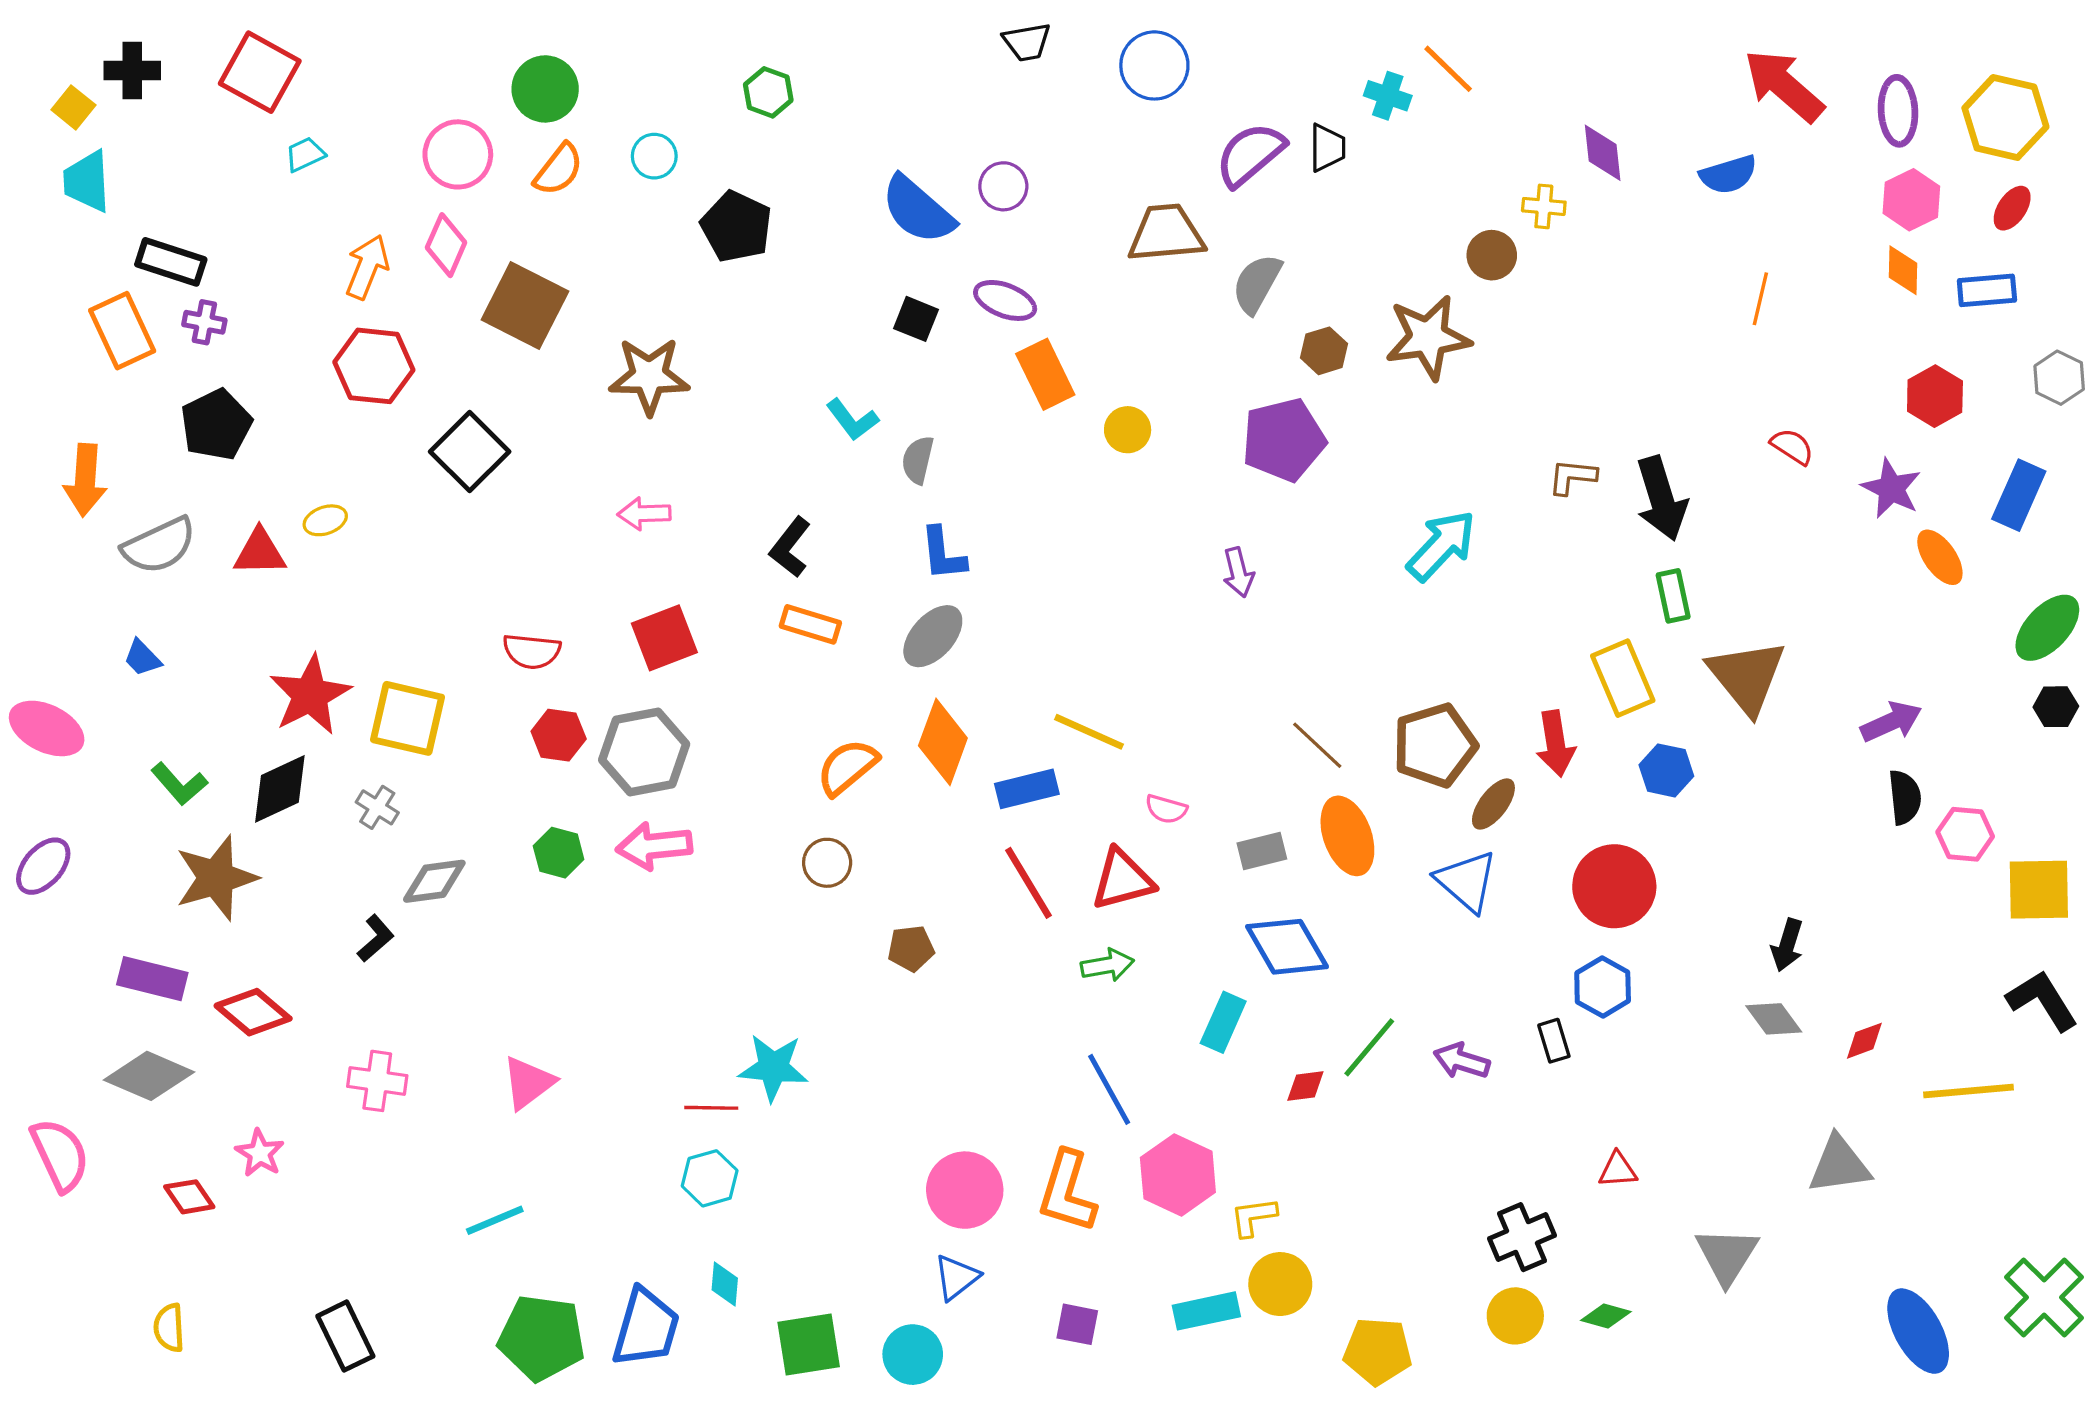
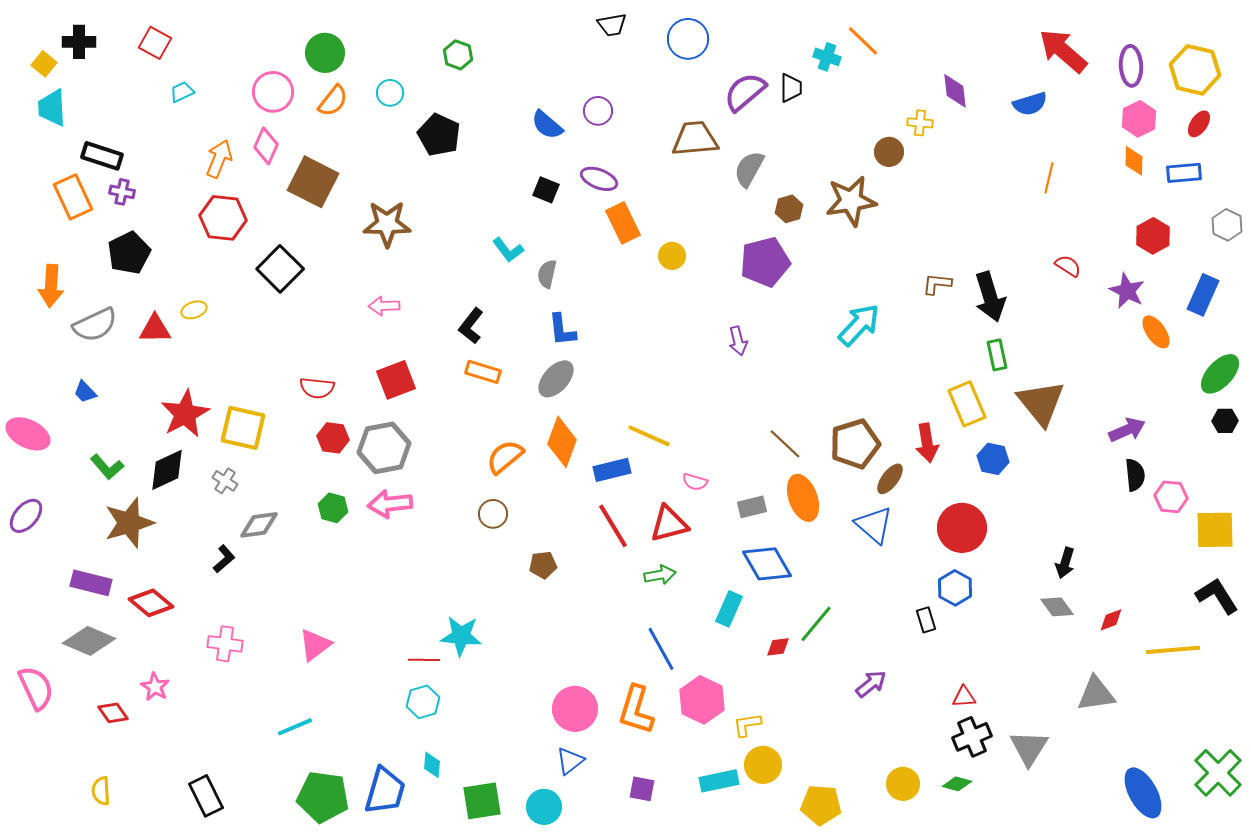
red square: (260, 72) -> (155, 43), size x0.7
blue semicircle: (918, 210) -> (547, 125), size x0.7
purple arrow: (1462, 1061) -> (871, 684), moved, turned 124
black cross: (1522, 1237) -> (972, 737), moved

